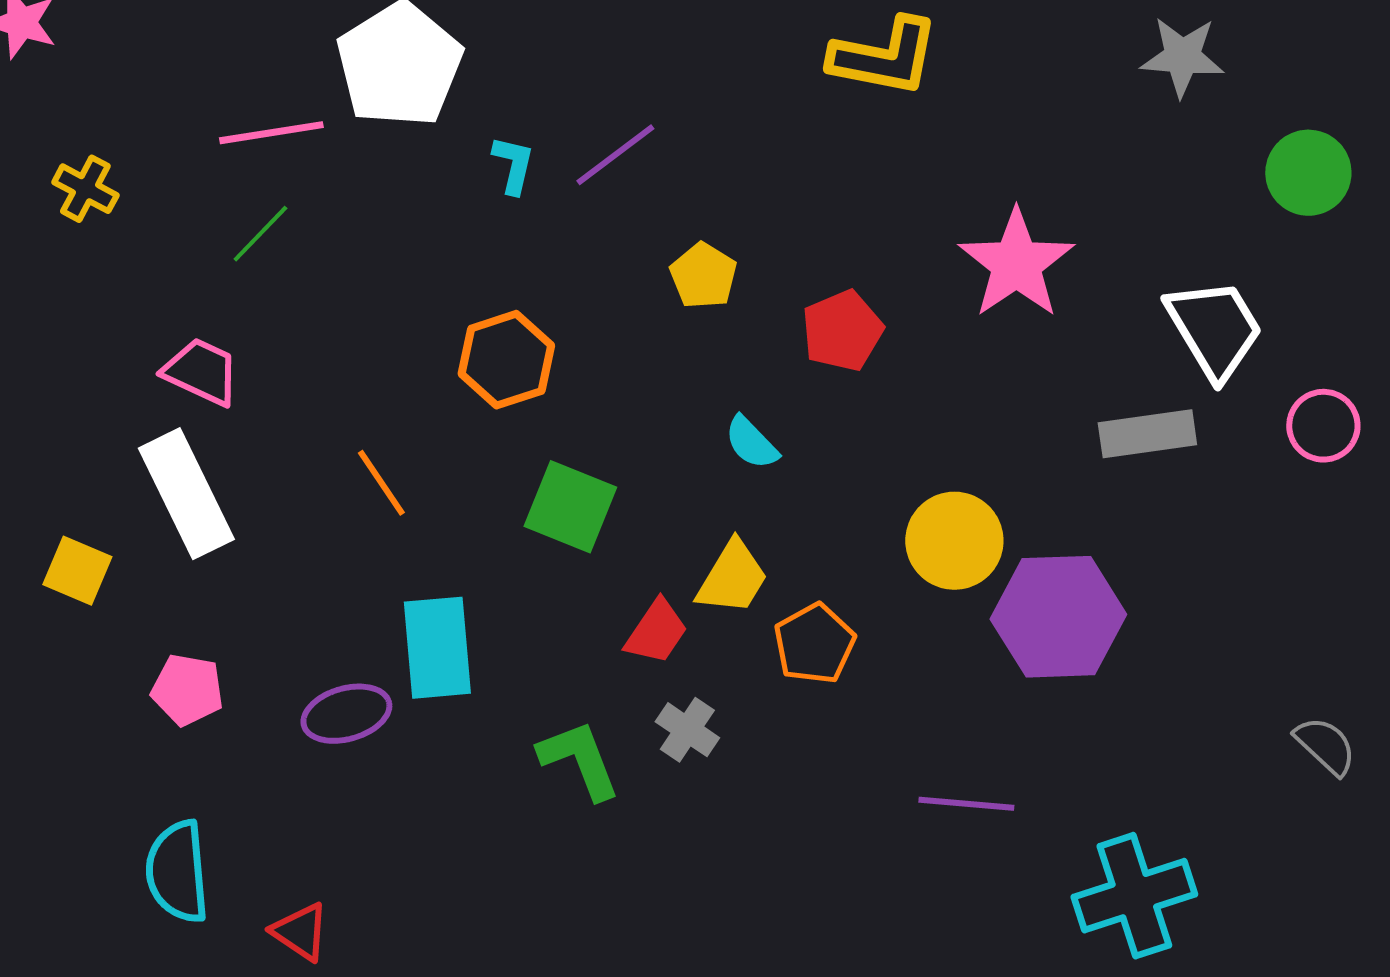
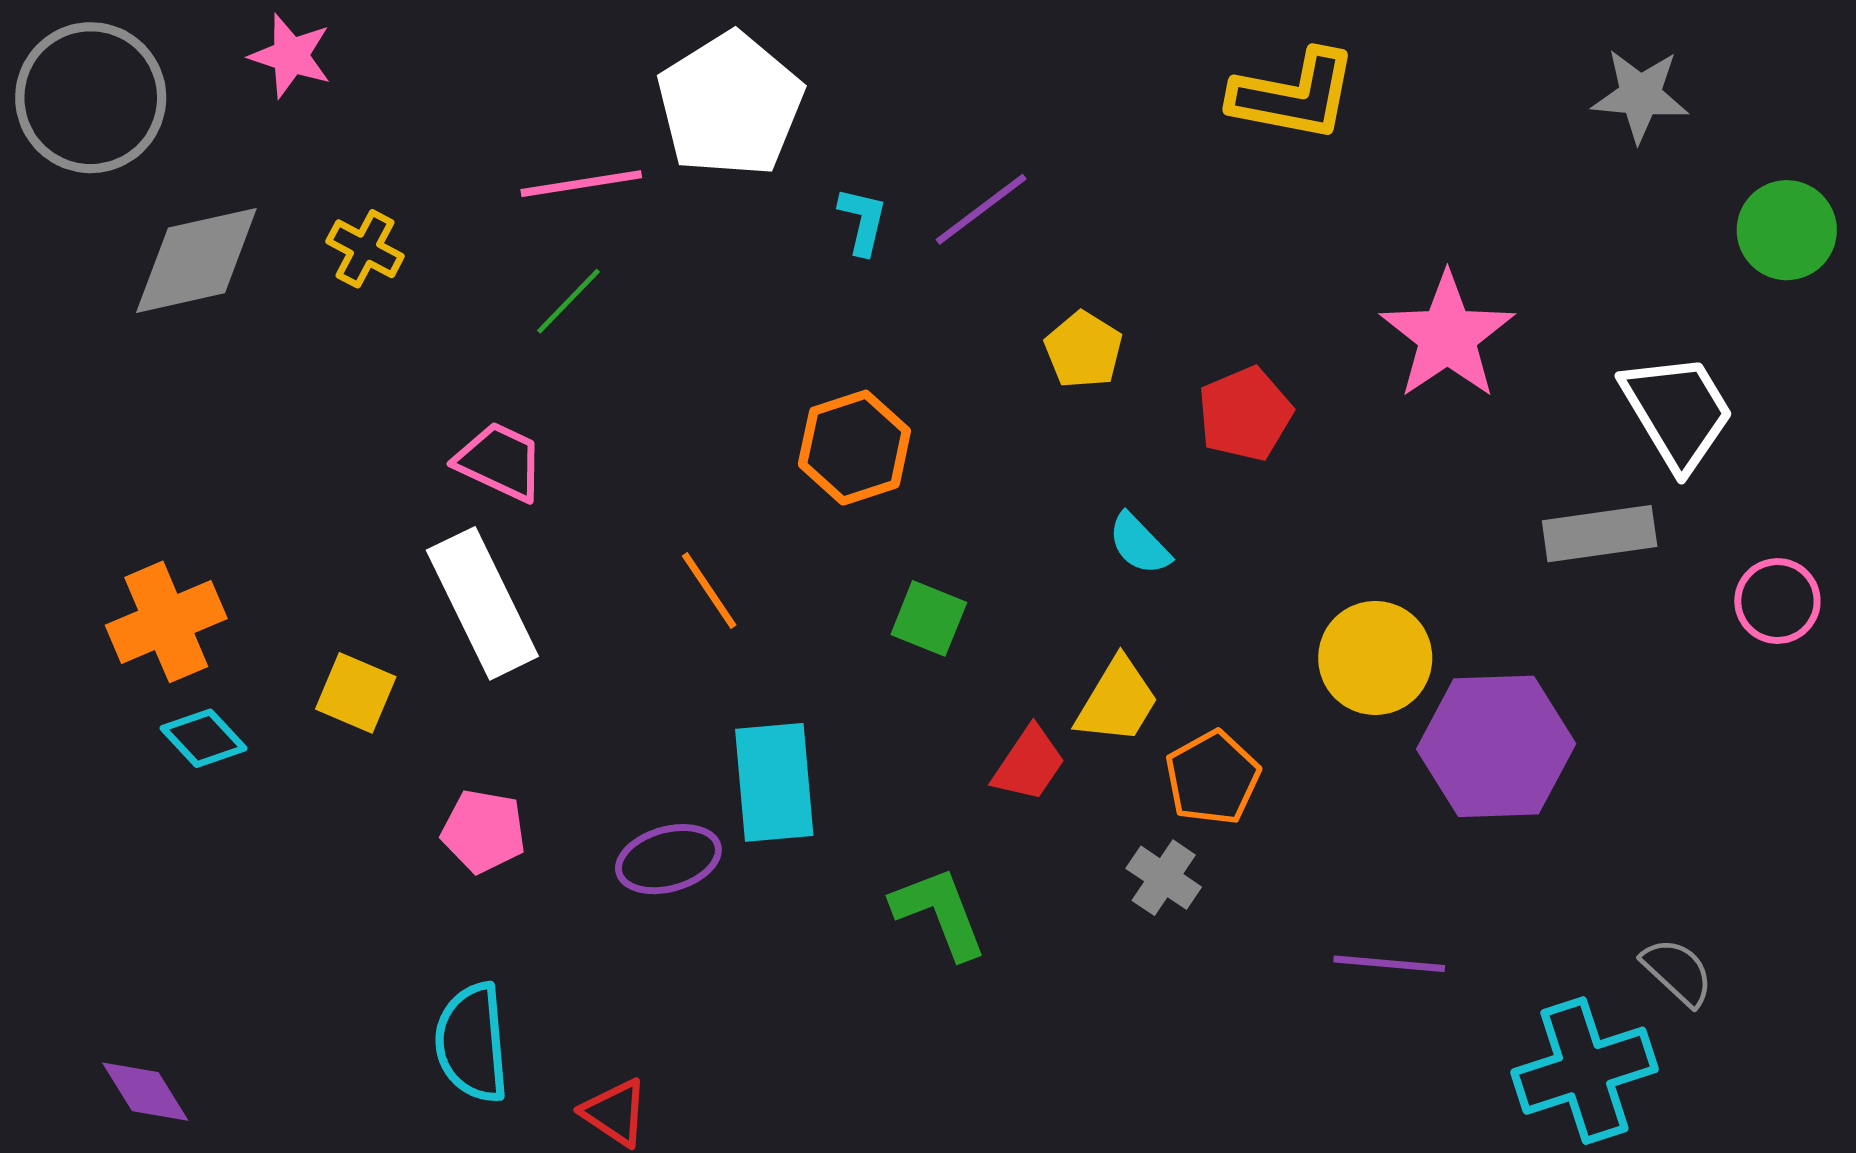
pink circle: (1323, 426) -> (1777, 601), moved
green square: (570, 507) -> (929, 618), size x0.7
gray cross: (687, 730) -> (1164, 878), moved
gray semicircle: (1325, 746) -> (1677, 972), moved

